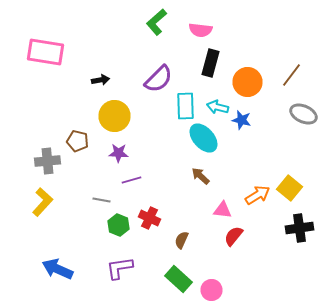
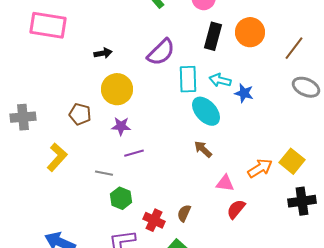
orange circle: (248, 82) -> (250, 32), moved
gray cross: (48, 161) -> (23, 117), moved
yellow L-shape: (42, 202) -> (57, 157), moved
red cross: (150, 218) -> (154, 220), moved

